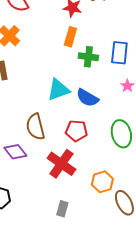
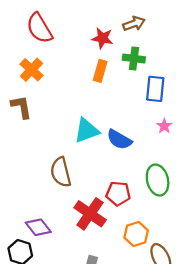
green cross: (88, 57) -> (134, 59), moved
red pentagon: (76, 131) -> (118, 194), moved
purple diamond: (15, 152) -> (38, 227), moved

